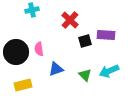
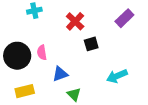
purple rectangle: (106, 35) -> (124, 18), moved, turned -48
green triangle: (85, 75) -> (74, 94), moved

